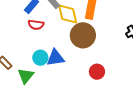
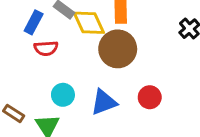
blue triangle: (56, 58) -> (104, 102), moved

